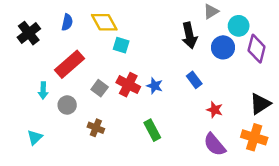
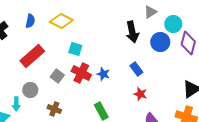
yellow diamond: (104, 22) -> (61, 21), turned -35
cyan square: (121, 45) -> (75, 49), moved
cyan arrow: (43, 91) -> (16, 104), moved
red star: (215, 110) -> (140, 94), moved

